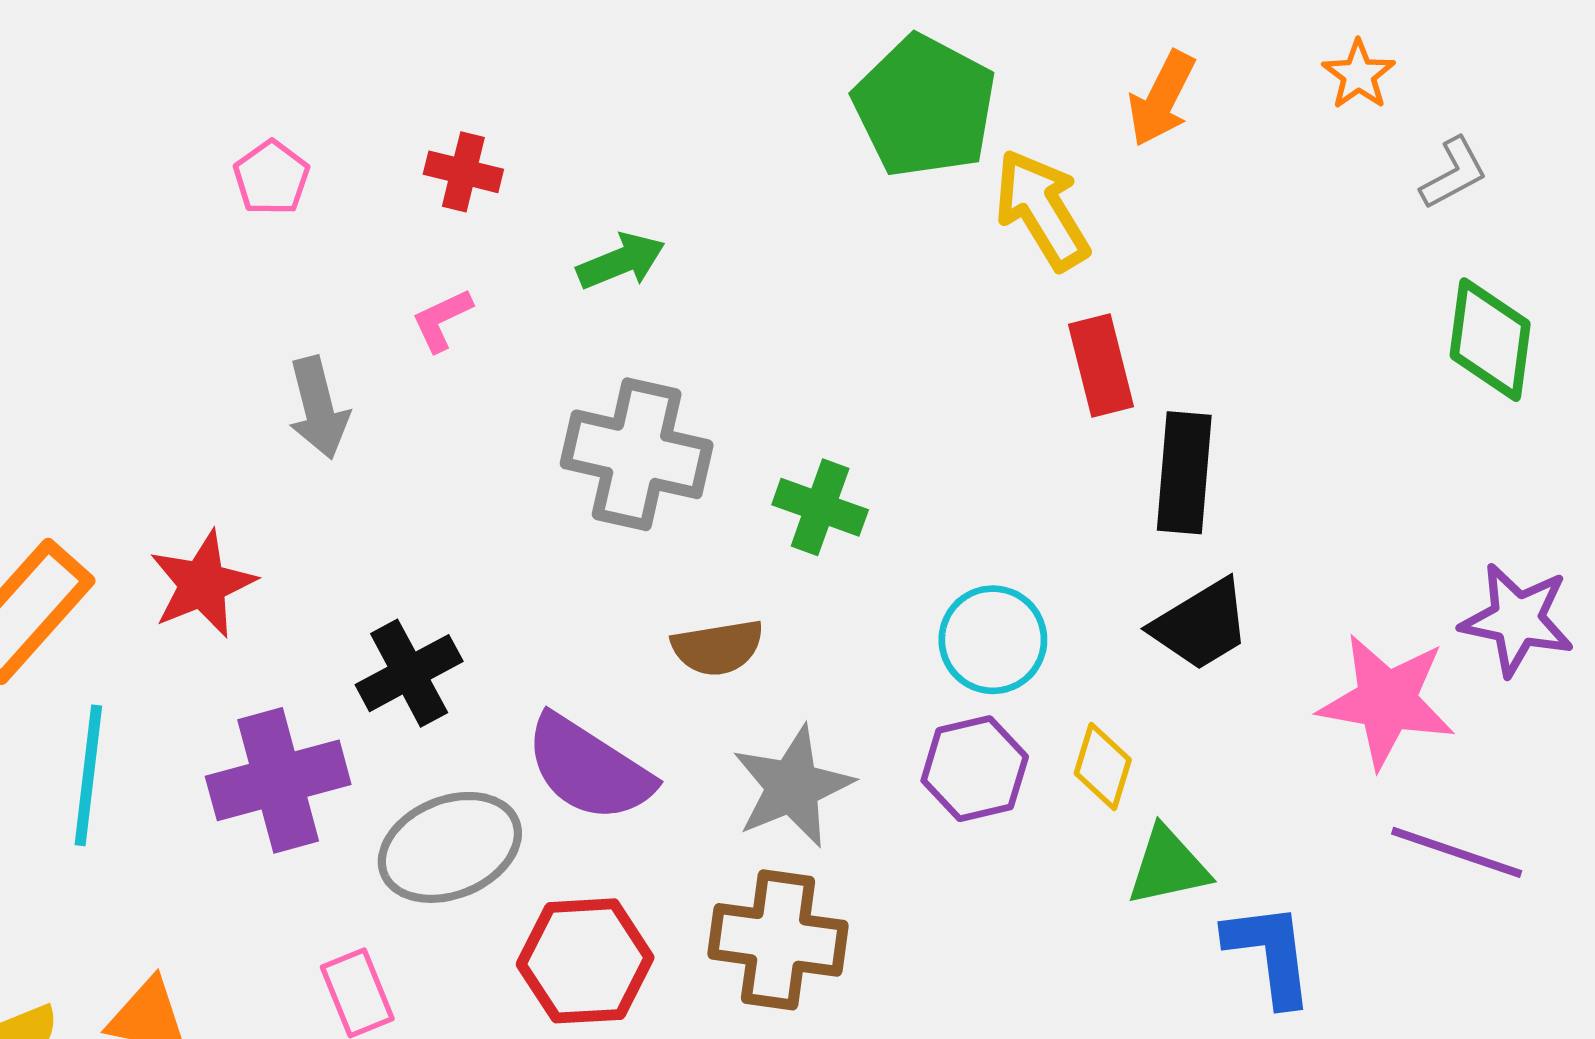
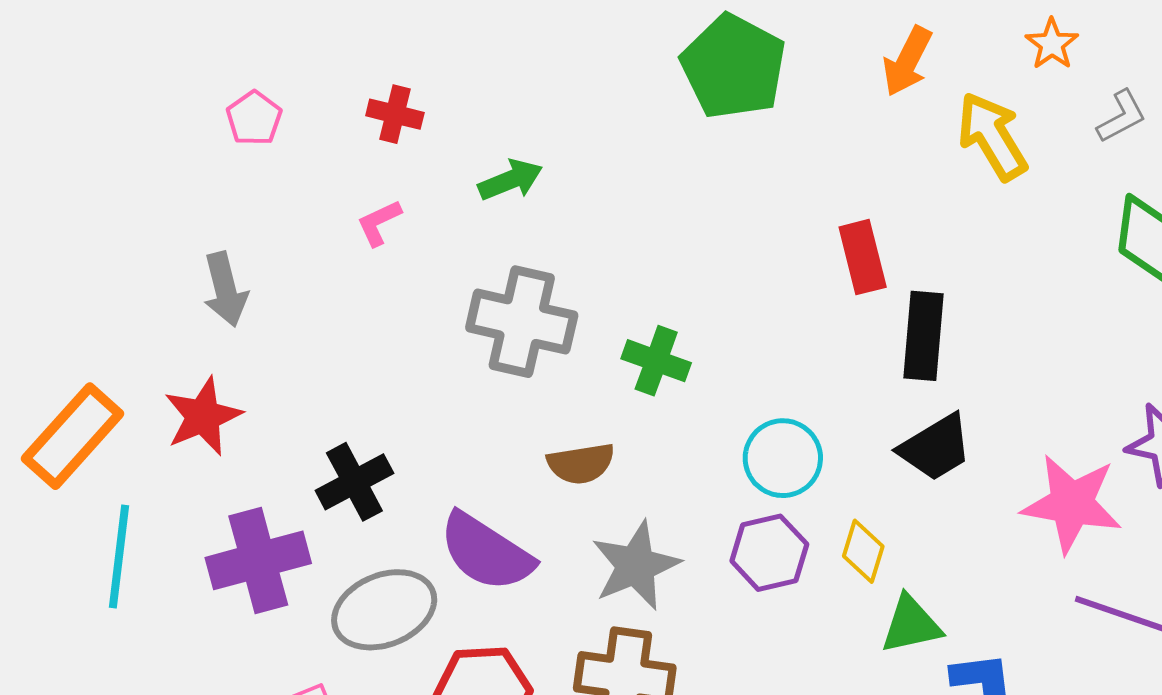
yellow arrow: (1042, 210) -> (992, 136), moved
gray arrow: (318, 408) -> (225, 289), moved

